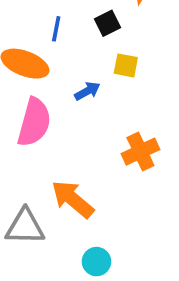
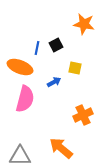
black square: (107, 23) -> (56, 45), moved
orange arrow: (73, 199) -> (61, 148), moved

